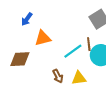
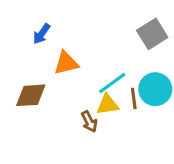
brown line: (89, 44) -> (134, 98), moved
yellow triangle: (79, 78) -> (108, 105), moved

